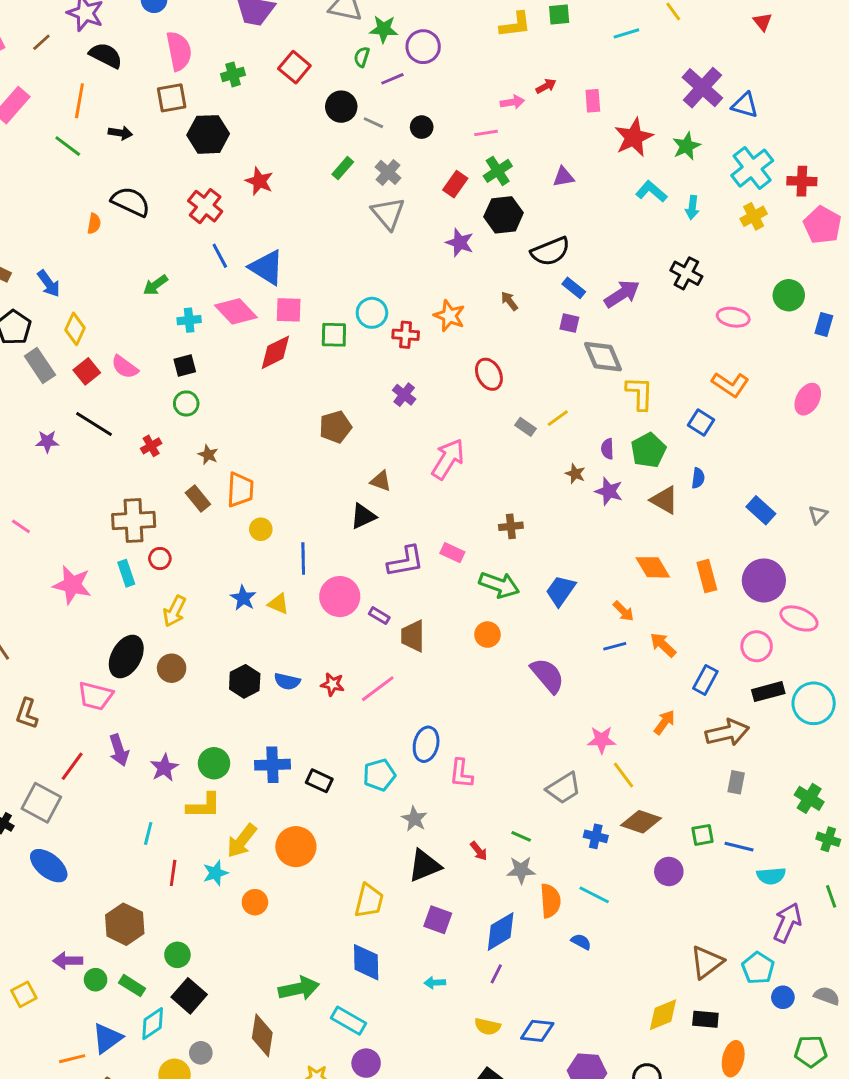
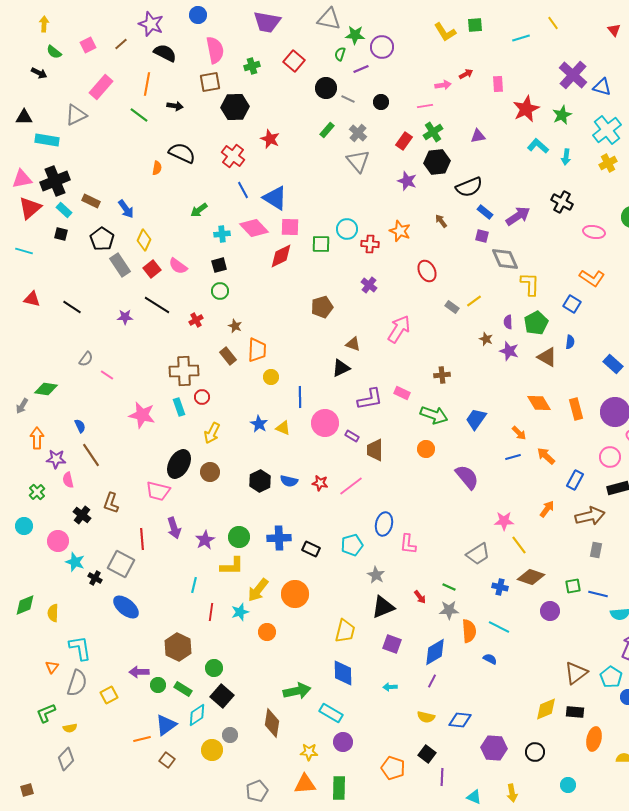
yellow L-shape: (515, 25) -> (445, 32), turned 65
red line: (72, 766) -> (142, 539), turned -40

